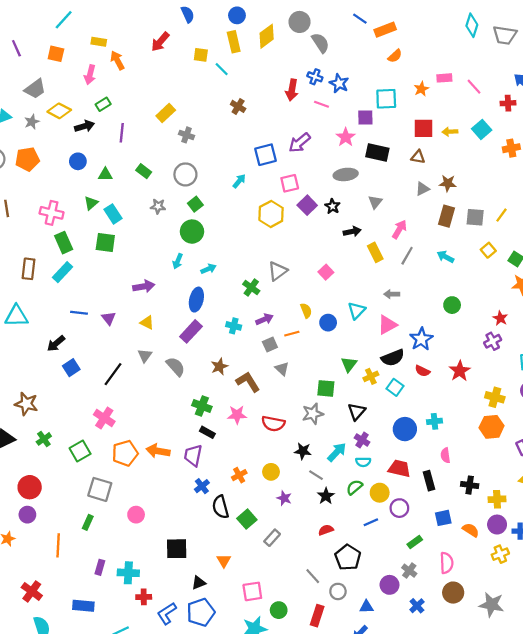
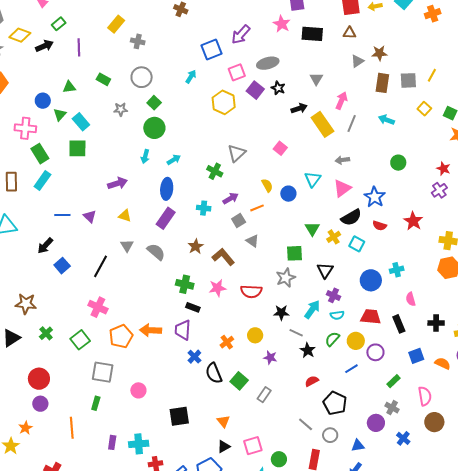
blue circle: (78, 161) -> (43, 101), moved
gray ellipse: (346, 174) -> (268, 63), moved
yellow rectangle: (375, 252) -> (322, 124), size x1.4
black triangle: (199, 583) -> (224, 447), moved

